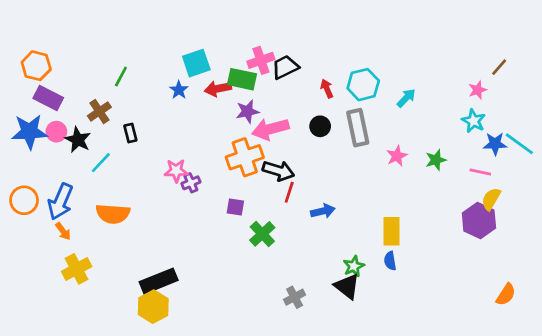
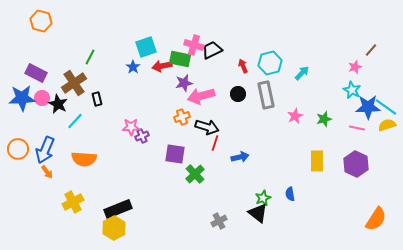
pink cross: (261, 60) -> (194, 45), turned 36
orange hexagon: (36, 66) -> (41, 21), moved
brown cross: (99, 111) -> (74, 83), size x1.4
blue star: (495, 144) -> (368, 107), size x1.4
orange cross: (245, 157) -> (182, 117), size x0.6
yellow semicircle: (491, 199) -> (387, 125), moved, turned 42
purple square: (235, 207) -> (175, 154), size x1.5
yellow rectangle: (391, 231) -> (317, 161), moved
yellow cross: (77, 269) -> (73, 202), moved
orange semicircle: (506, 295) -> (376, 219), size x1.4

